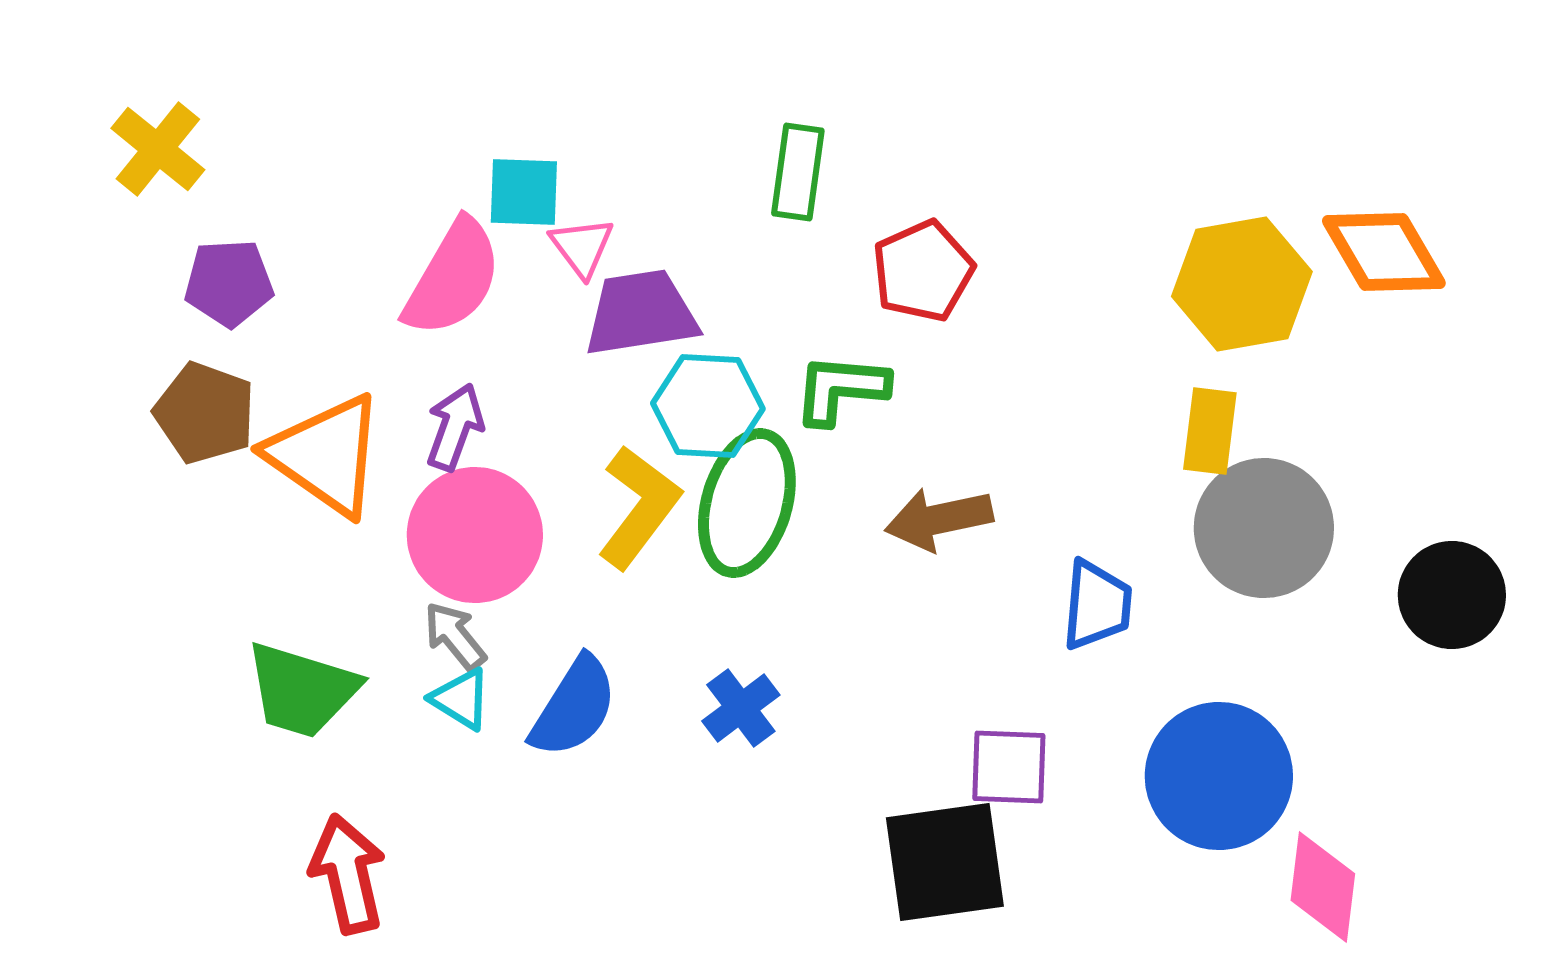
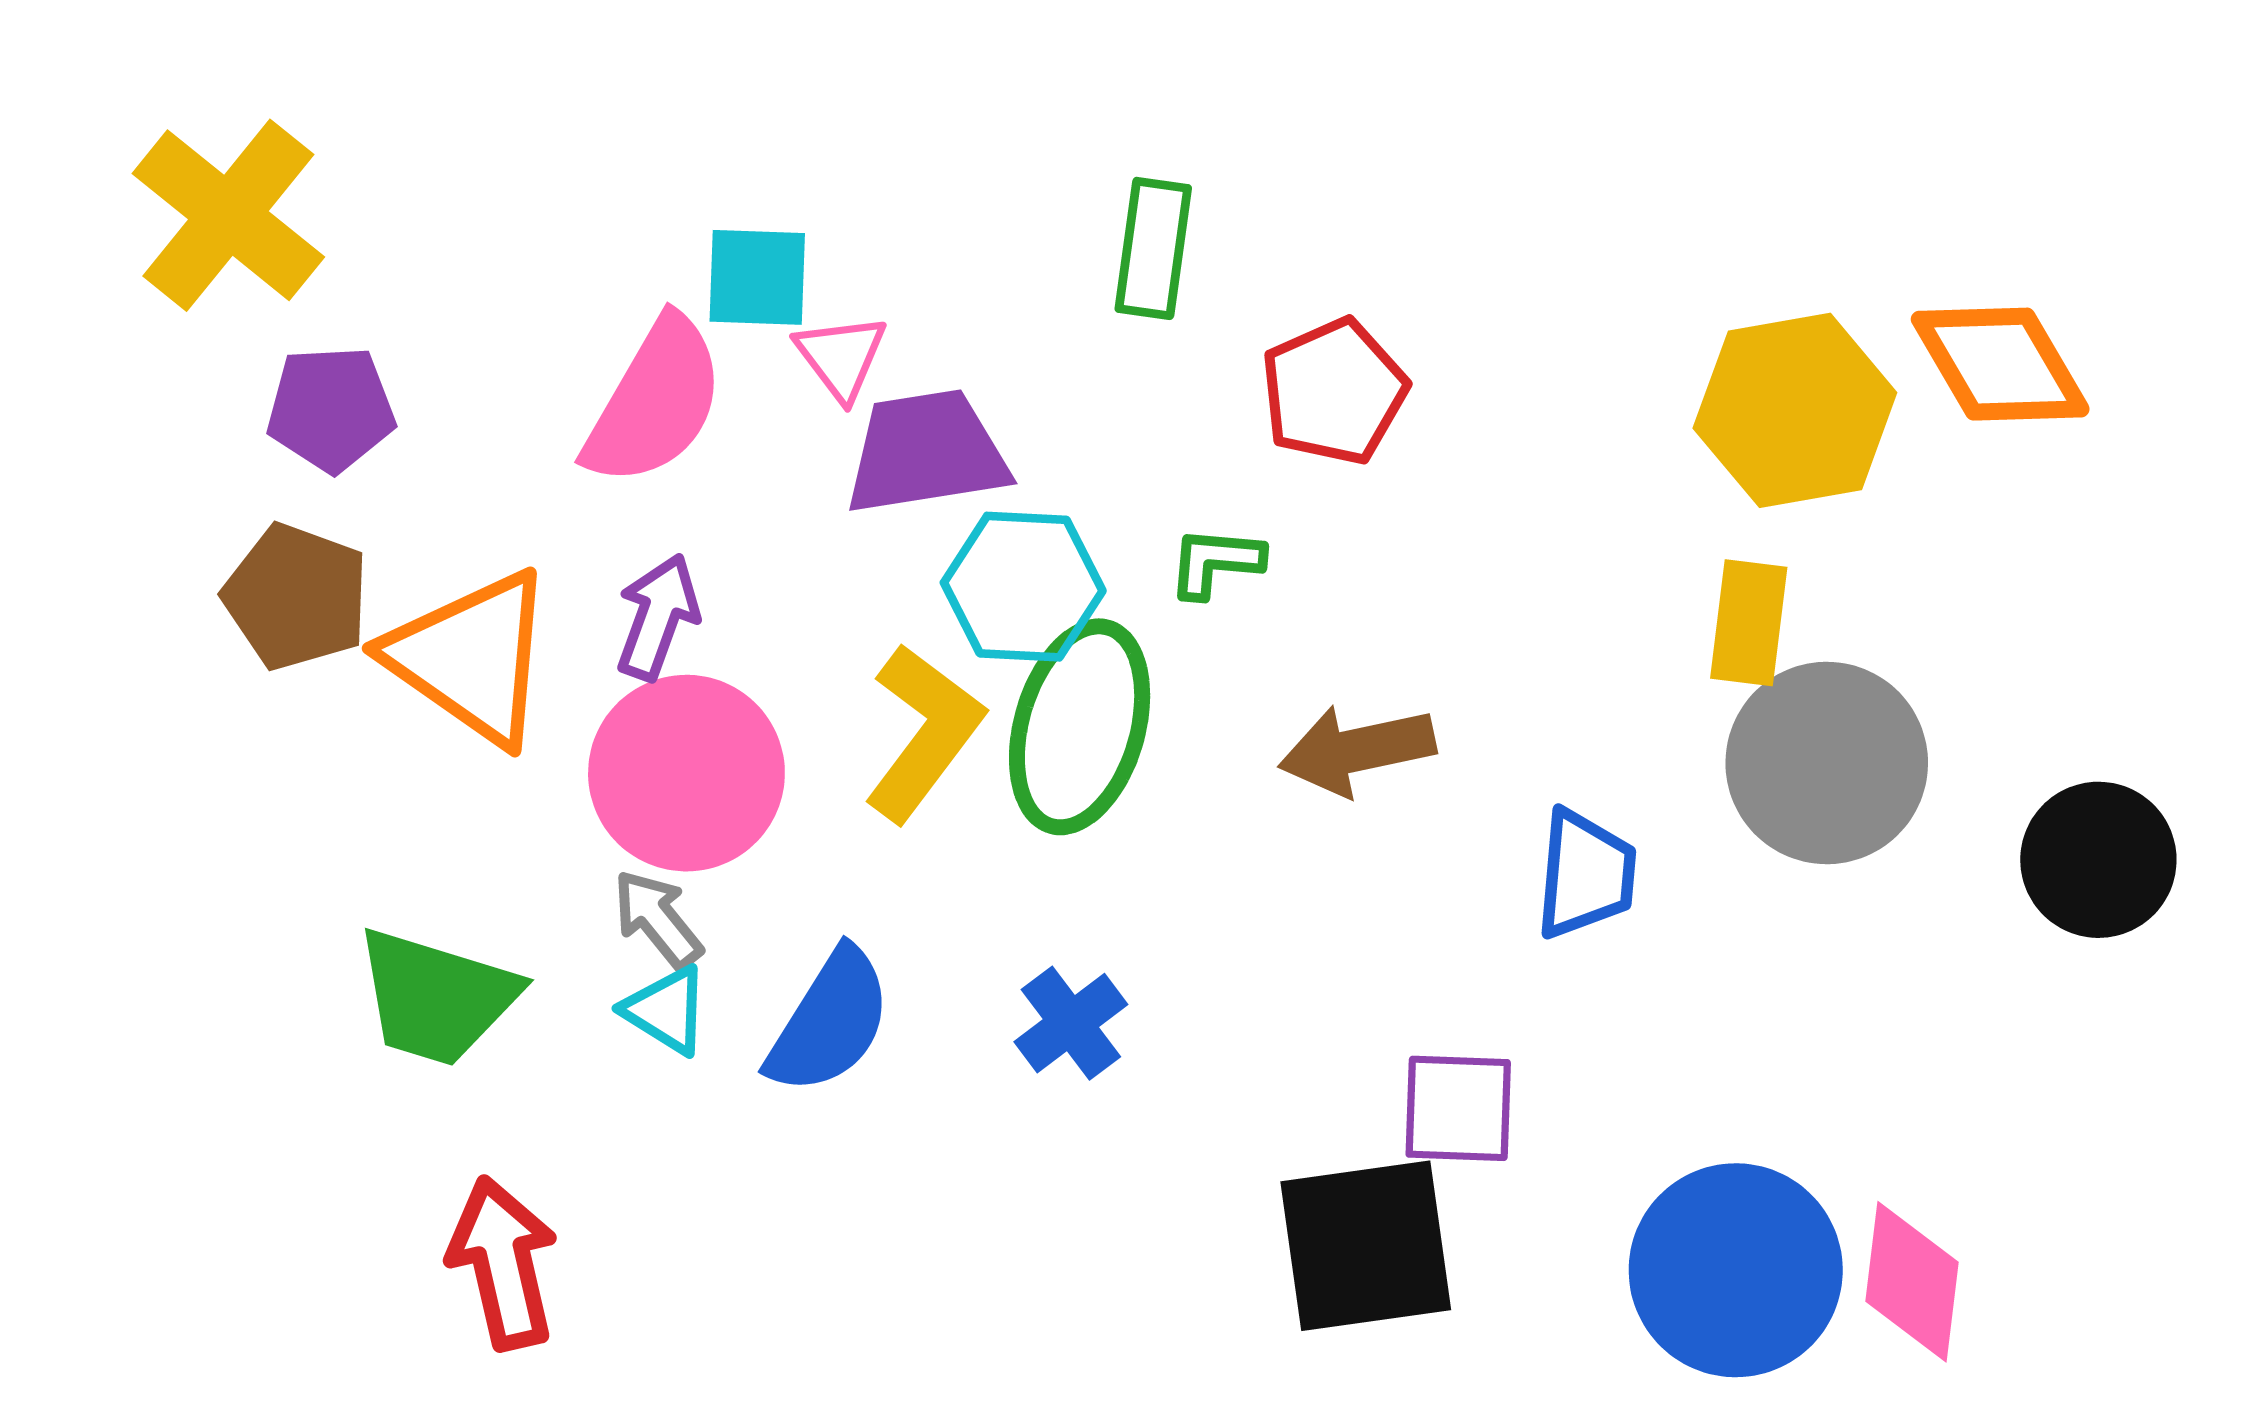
yellow cross: (158, 149) -> (228, 215), size x1.4
green L-shape: (841, 389) -> (1215, 562), size x0.7
blue circle: (1219, 776) -> (1736, 1270), moved

